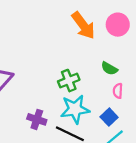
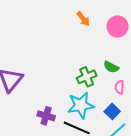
orange arrow: (83, 25) -> (83, 19), moved, size x0.6
green cross: (69, 81) -> (87, 77), moved

